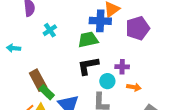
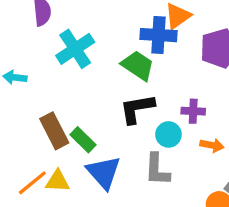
cyan cross: (50, 30) -> (75, 49), size x1.6
green trapezoid: (88, 40) -> (138, 66), turned 45
green rectangle: (47, 92) -> (83, 140), moved

